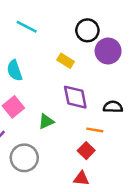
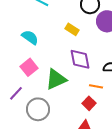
cyan semicircle: (15, 70) -> (30, 37), turned 144
green triangle: (46, 121) -> (56, 79), size x1.6

